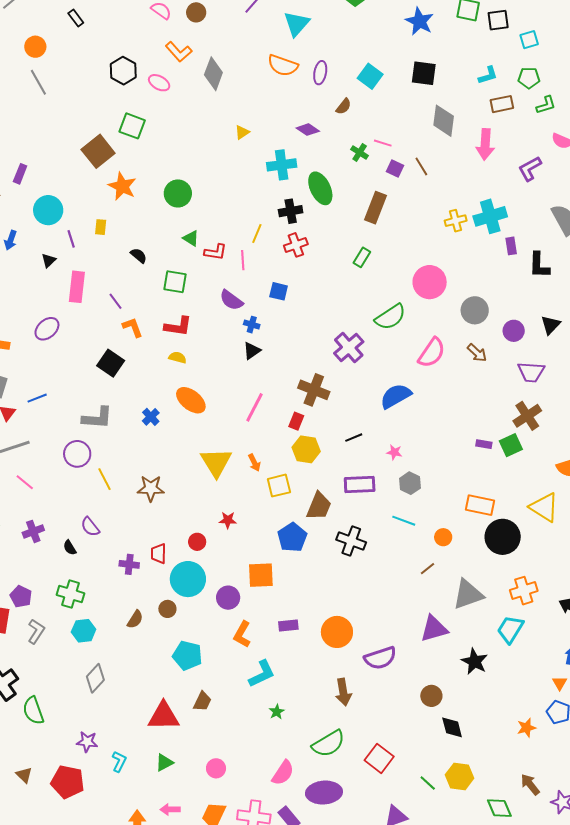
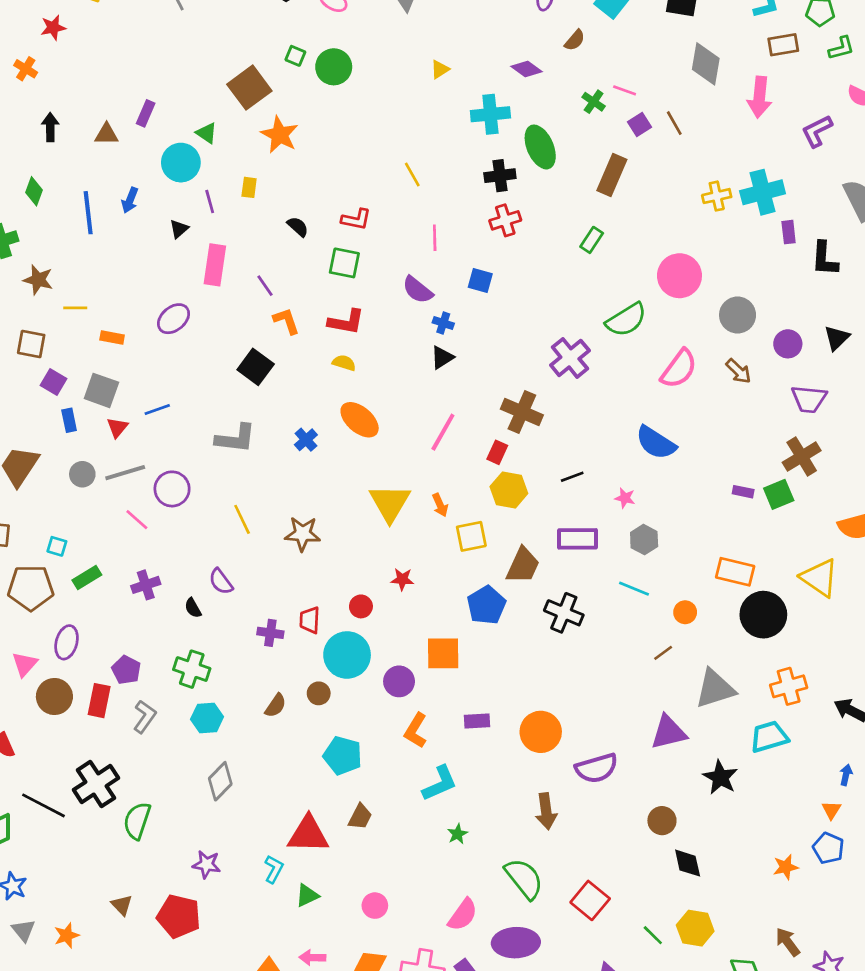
green square: (132, 126) -> (295, 56), size x0.6
purple square: (395, 169) -> (639, 125), turned 30
green circle: (178, 193) -> (334, 67), moved
yellow line: (257, 234) -> (412, 174), moved, turned -54
green triangle: (191, 238) -> (207, 133), moved
red L-shape: (216, 252) -> (356, 219), moved
blue semicircle: (396, 396) -> (656, 443), moved, turned -120
purple circle: (77, 454) -> (172, 489), moved
cyan trapezoid: (510, 629) -> (769, 737), turned 40
green semicircle: (33, 711) -> (137, 821), turned 36
green semicircle: (328, 744) -> (524, 879), turned -100
cyan L-shape: (119, 761) -> (274, 869), moved

